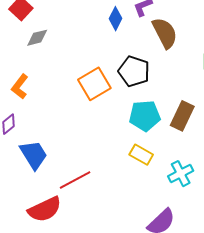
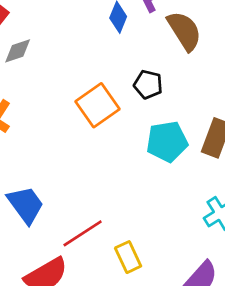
black pentagon: (134, 71) -> (148, 85), size x0.7
yellow rectangle: (141, 155) -> (128, 257), moved, turned 40

